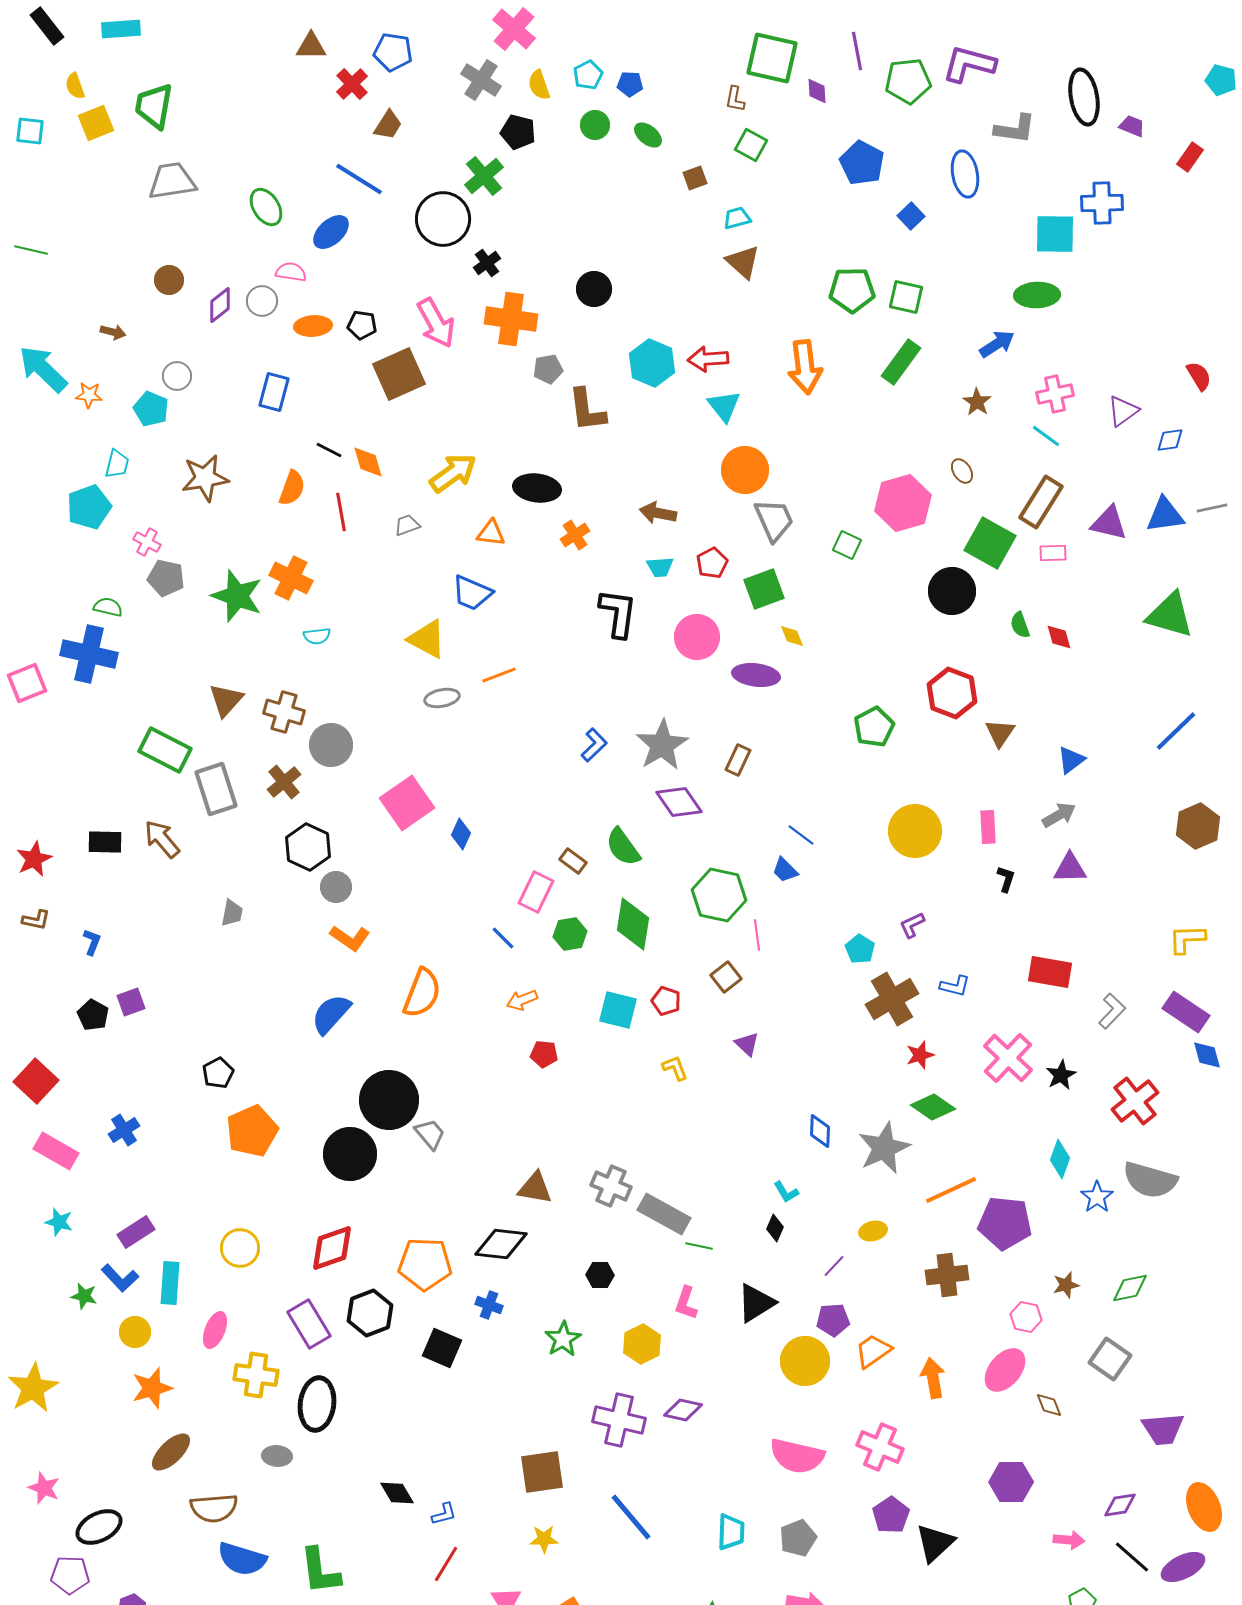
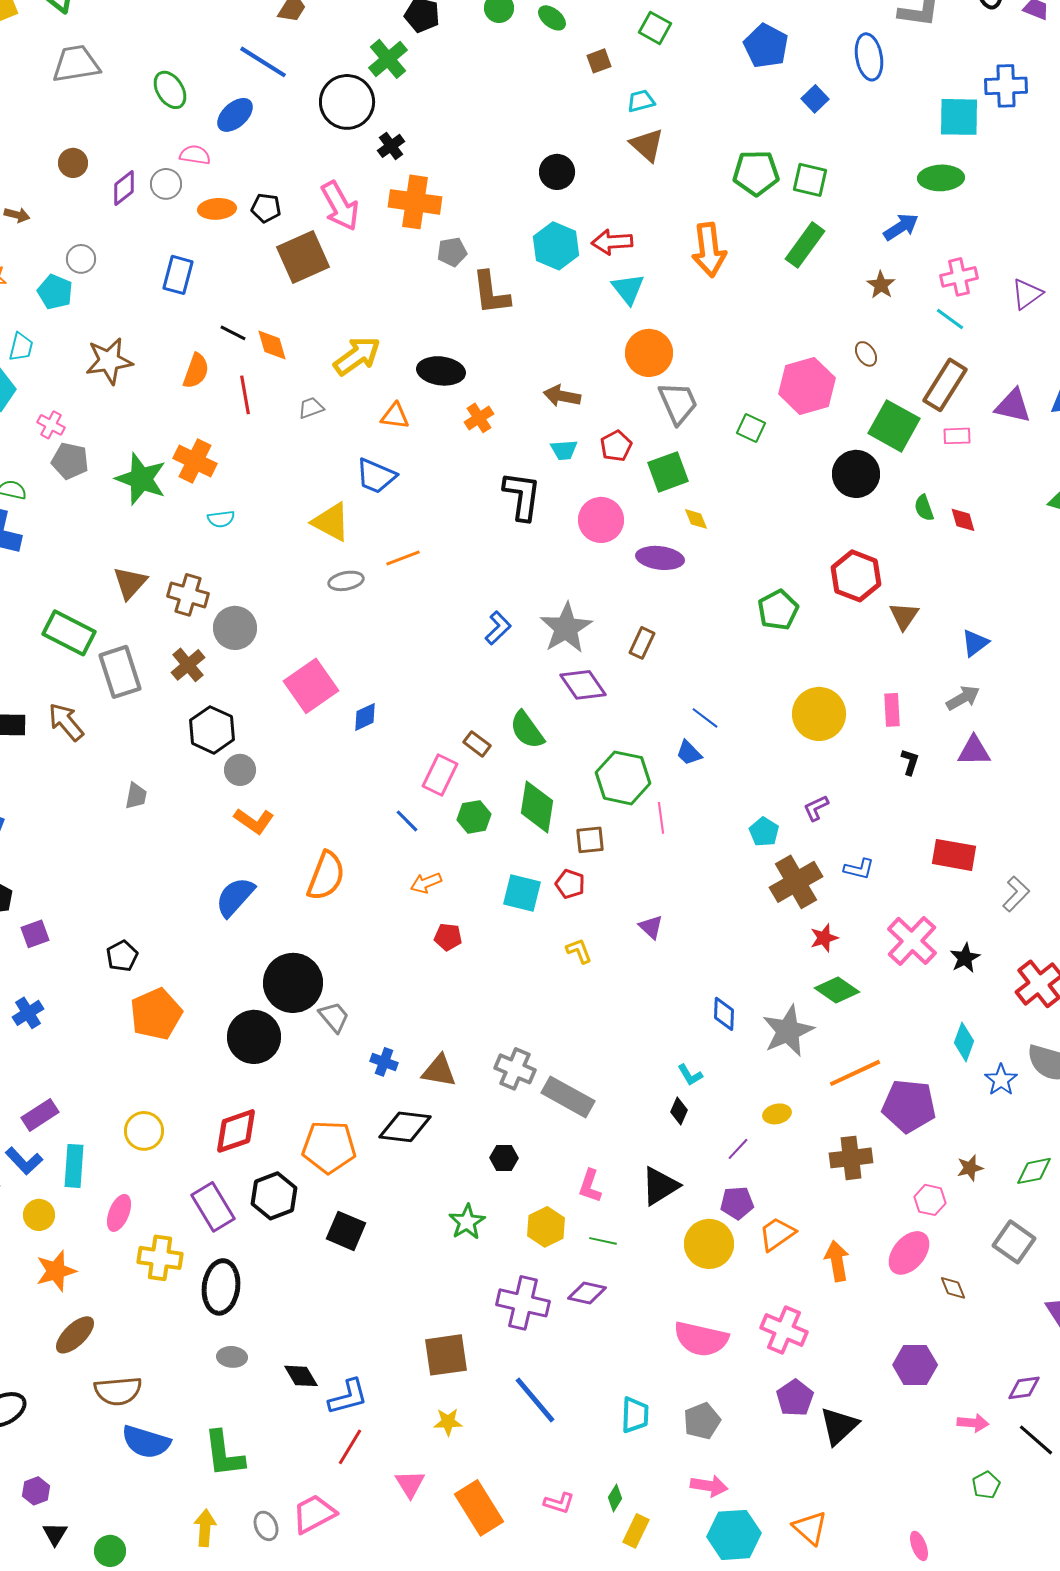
black circle: (594, 289) -> (557, 172), moved
blue diamond: (461, 834) -> (365, 717), turned 40
brown square: (726, 977) -> (590, 840), moved, turned 32
purple square: (131, 1002) -> (35, 934), moved
green line: (699, 1246) -> (603, 1241), moved
blue cross: (489, 1305) -> (384, 1062), moved
gray ellipse: (277, 1456) -> (232, 1357), moved
blue L-shape: (444, 1514) -> (348, 1397), size x1.6

